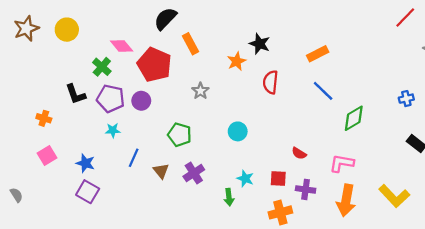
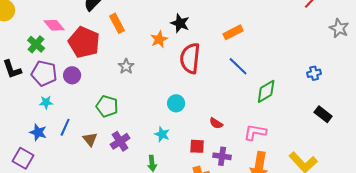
red semicircle: (271, 82) -> (190, 58), size x1.4
cyan circle: (238, 131) -> (176, 103), moved
blue star: (85, 163) -> (38, 132), moved
cyan star: (245, 179) -> (162, 134), moved

